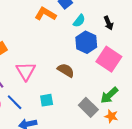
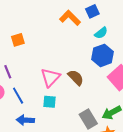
pink triangle: (26, 71) -> (50, 77), moved

